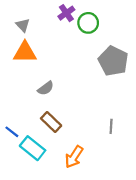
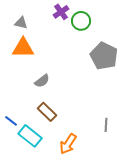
gray triangle: (23, 25) -> (21, 23), turned -32
gray line: (111, 126) -> (106, 125), moved

